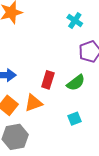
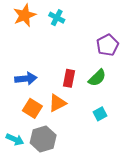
cyan cross: (75, 20) -> (57, 18), moved

